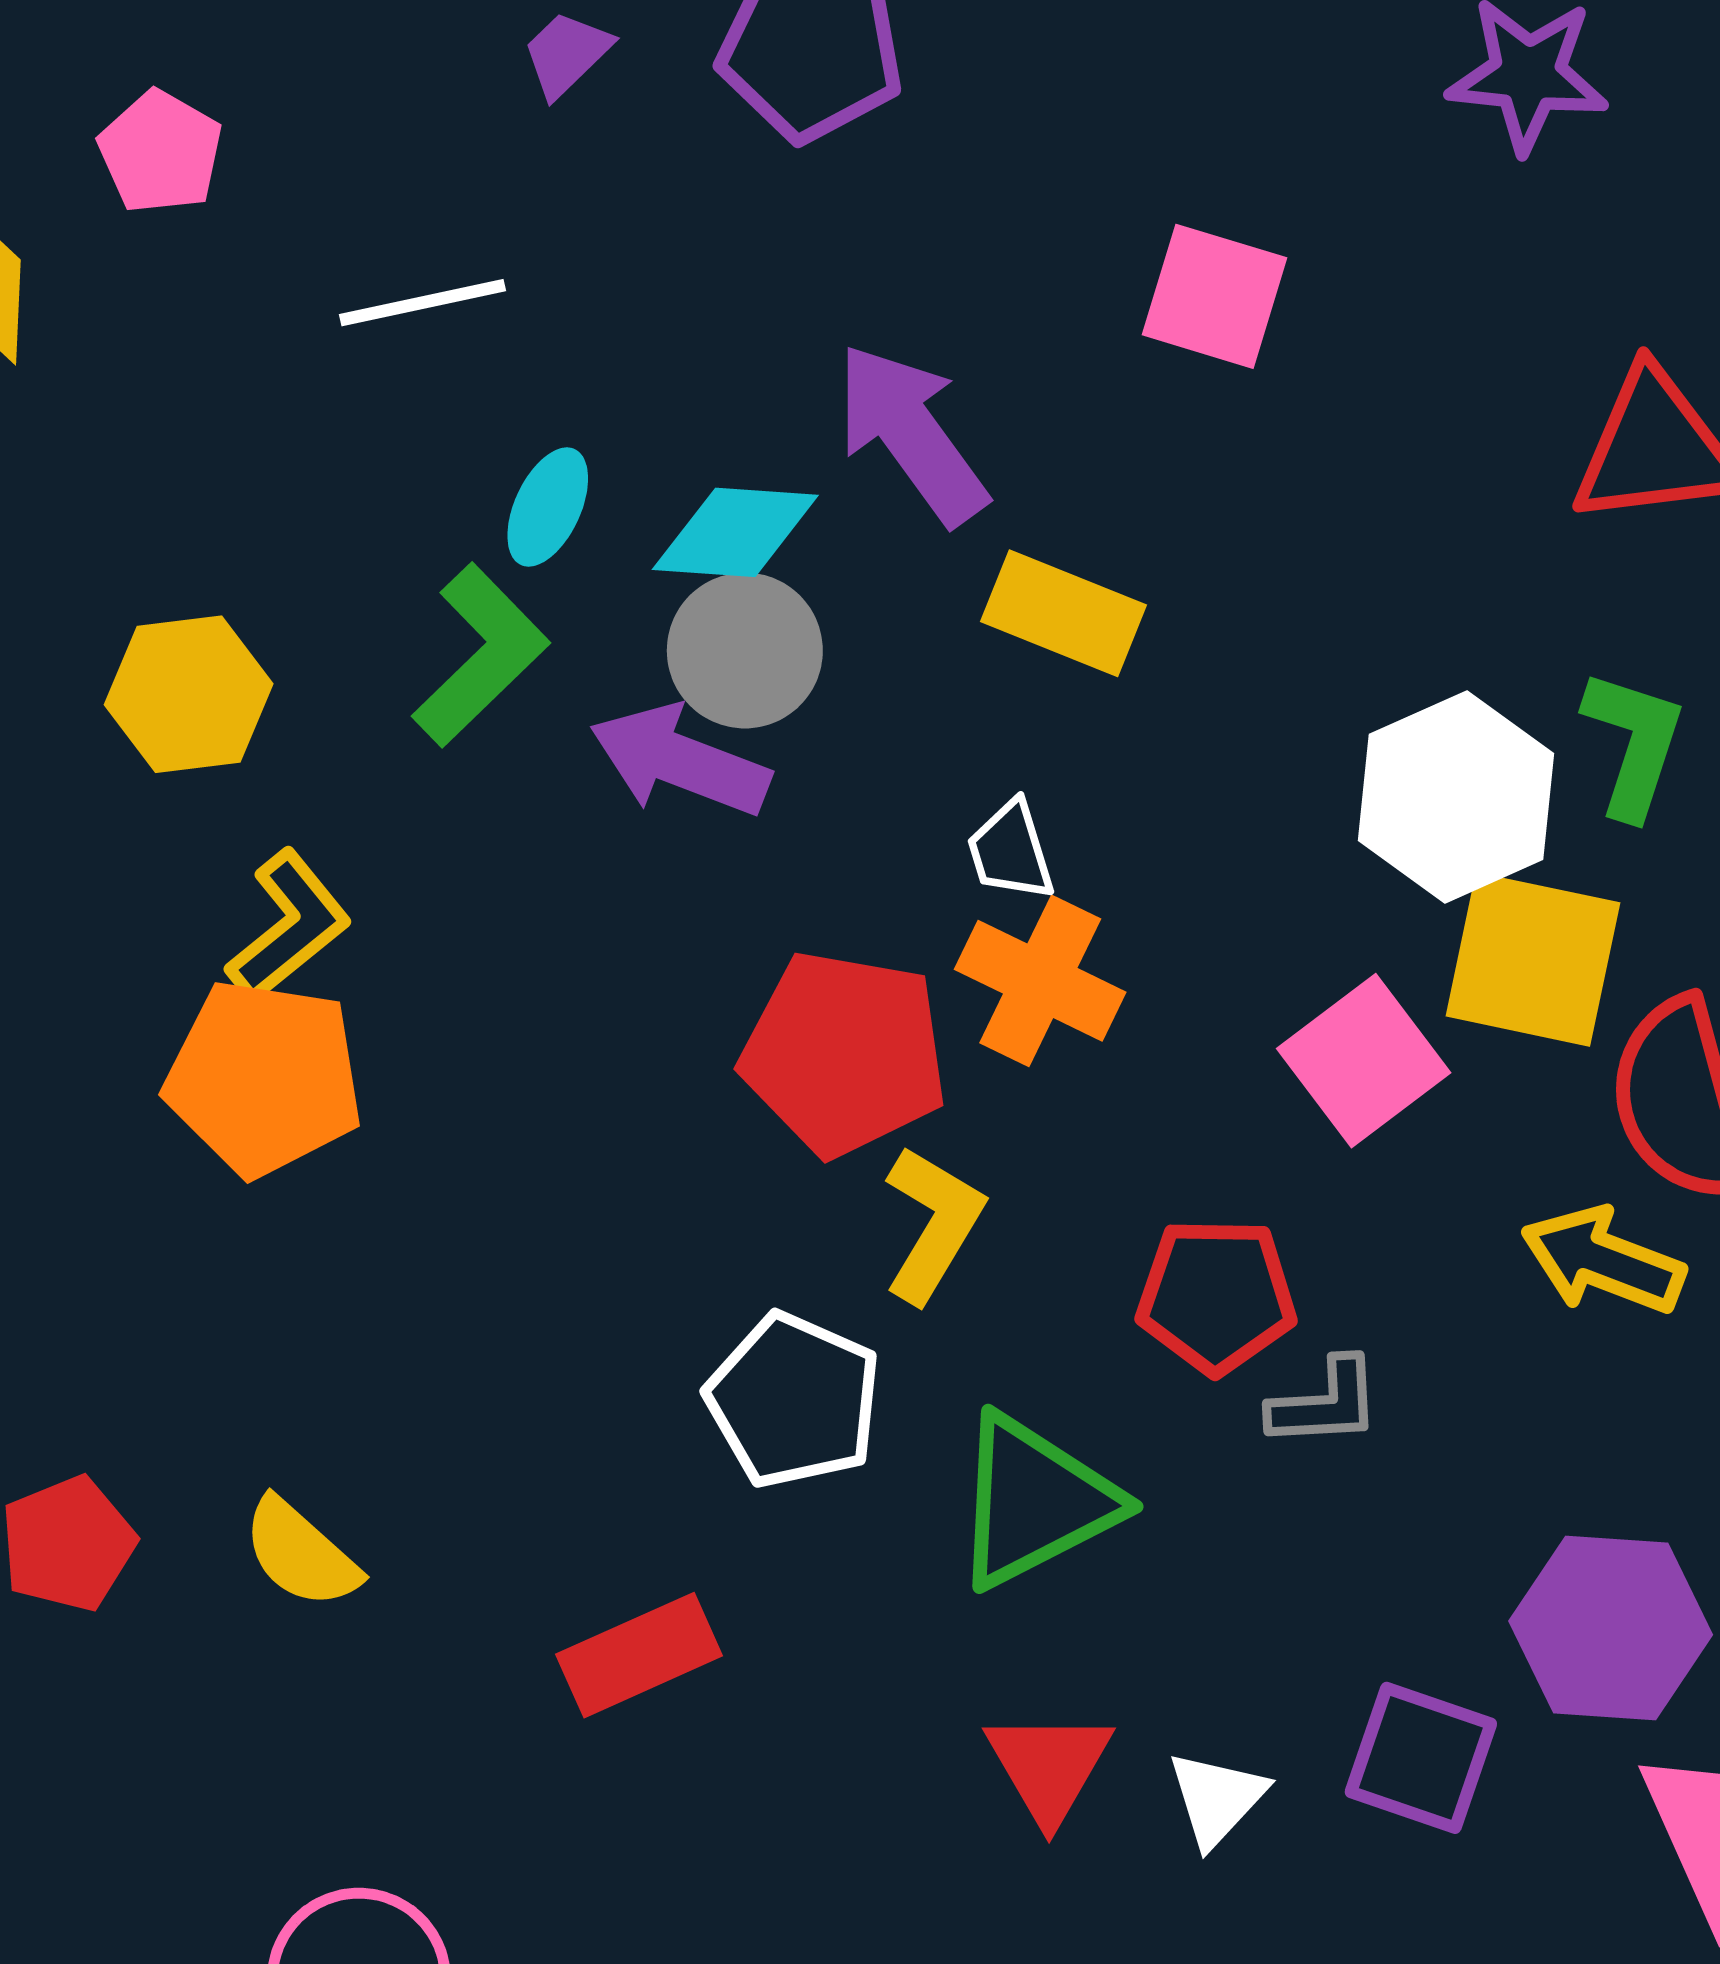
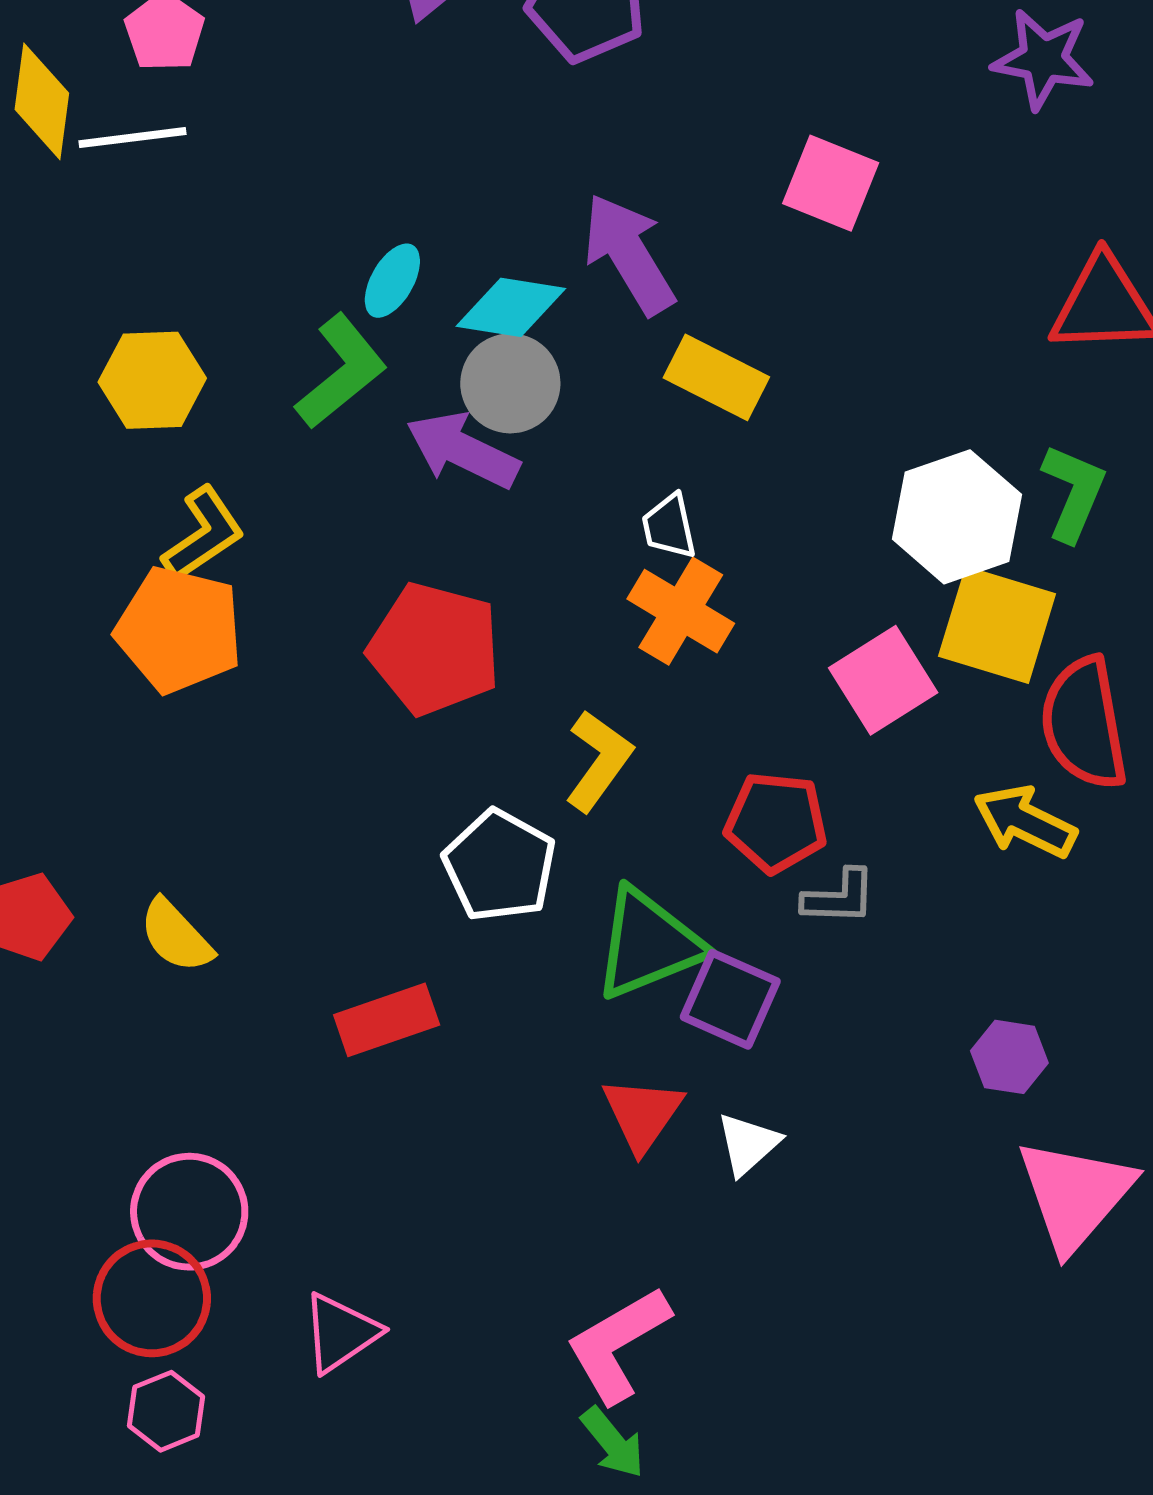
white line: (422, 303) -> (133, 138), moved
red pentagon: (844, 1053) -> (434, 649), moved
purple hexagon: (1611, 1628) -> (1009, 1057), size x0.6
purple square: (1421, 1758) -> (730, 999), moved

